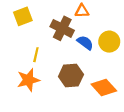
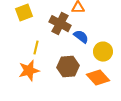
yellow circle: (109, 42) -> (103, 52), moved

